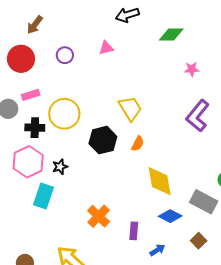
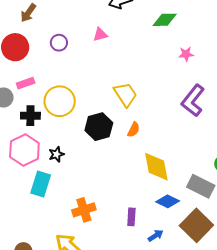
orange cross: (99, 216) -> (84, 210), moved, turned 30
brown square: (199, 241) -> (196, 225), size x2.0

